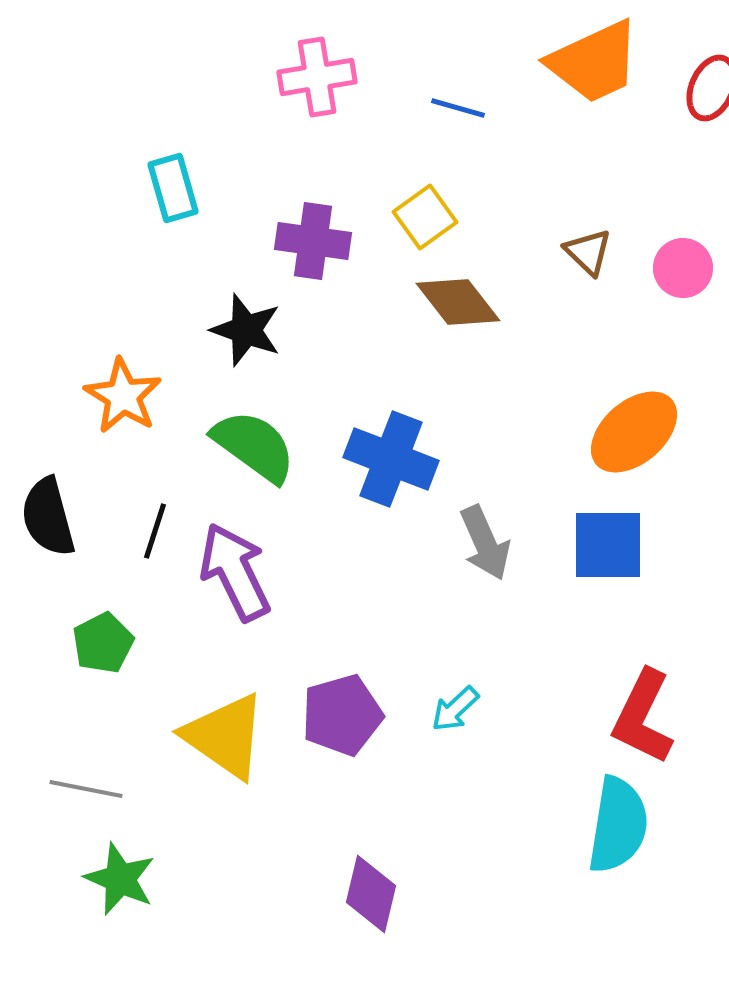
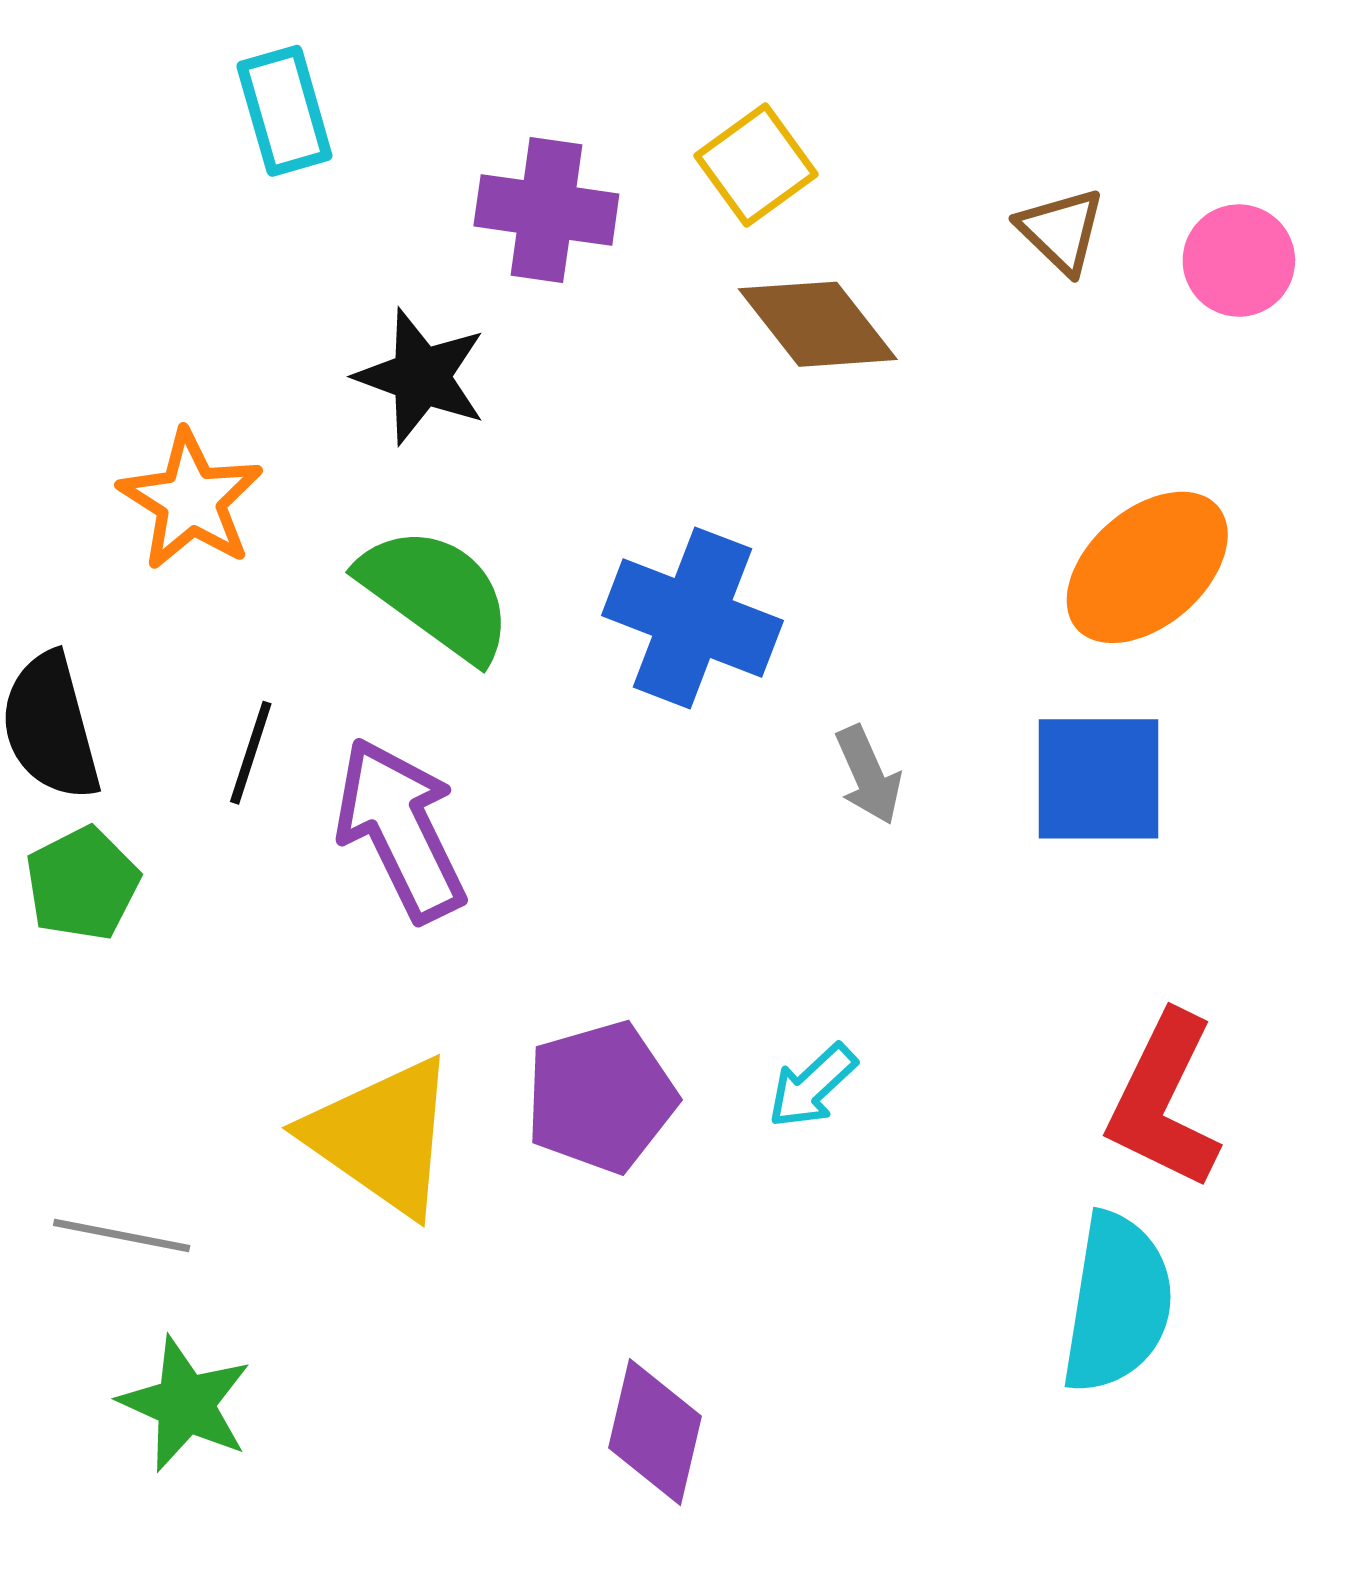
gray arrow: (485, 543) -> (868, 775), size x0.7
green pentagon: (103, 643) -> (82, 884), moved

